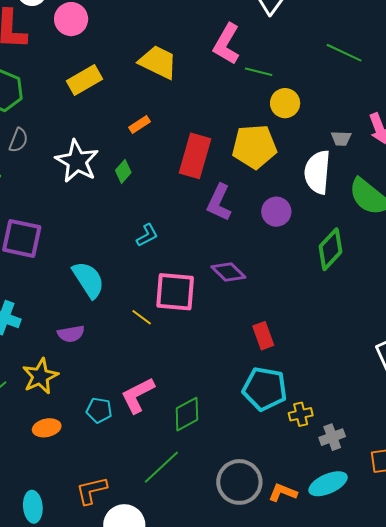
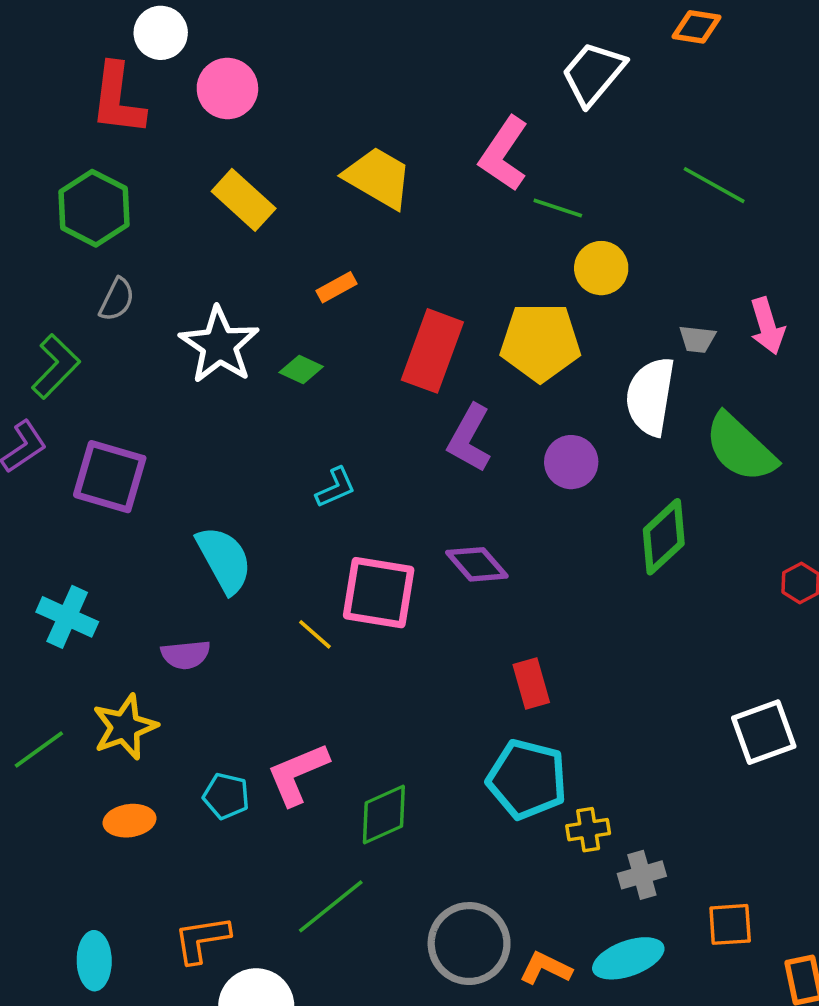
yellow rectangle: (85, 80) -> (244, 200), turned 68
green diamond: (123, 171) -> (301, 370), turned 70

